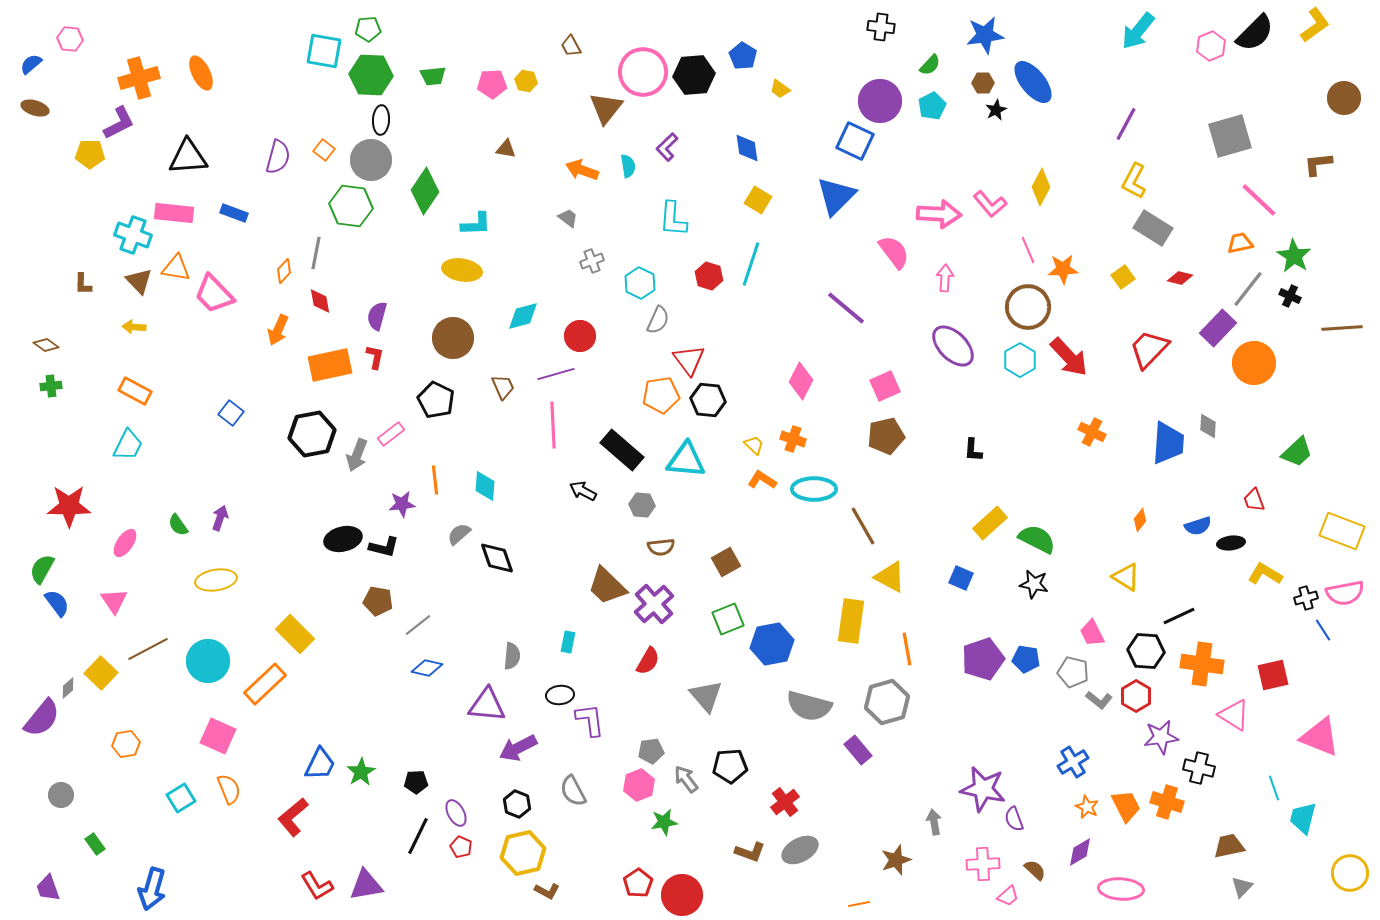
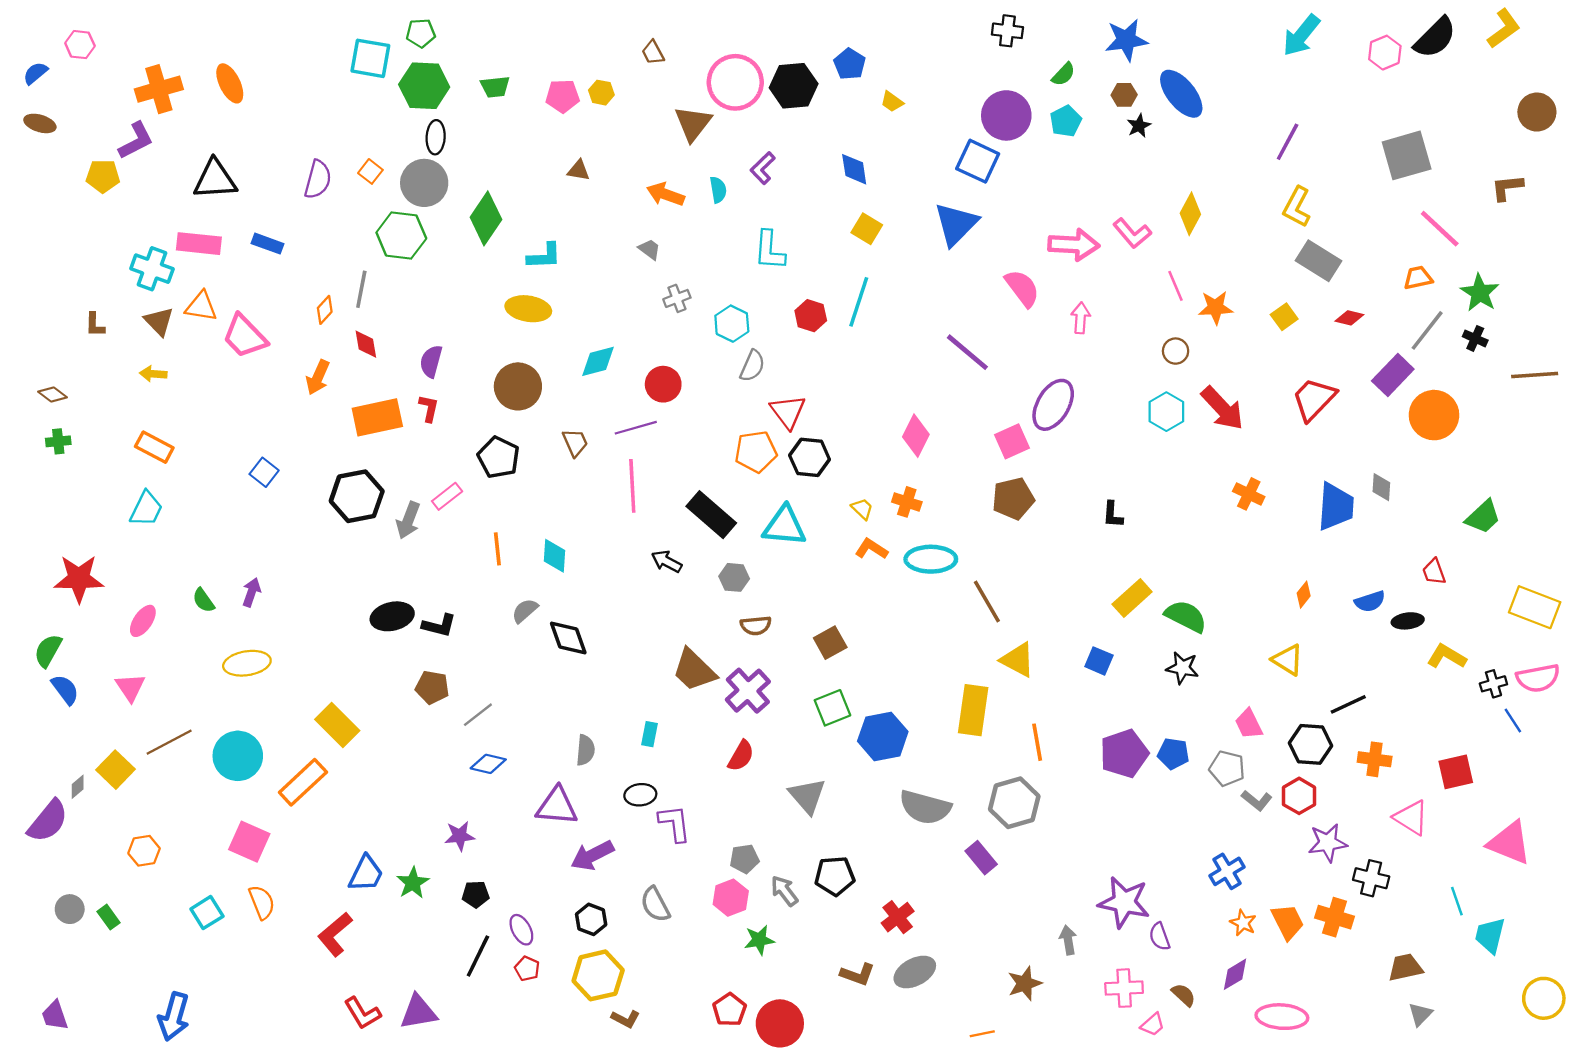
brown circle: (1028, 307) -> (1176, 351), size x0.5
purple ellipse: (953, 346) -> (1053, 405), moved, turned 75
purple star: (402, 504) -> (460, 836), moved
orange cross: (1202, 664) -> (1375, 759), size x0.7
green rectangle: (95, 844) -> (109, 917), moved

